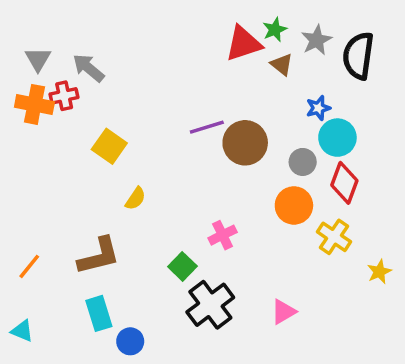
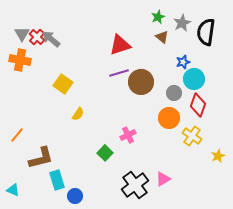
red triangle: (243, 44) -> (120, 45), moved
red cross: (64, 96) -> (37, 37), moved, turned -35
brown L-shape: (99, 256) -> (41, 158), moved
orange line: (29, 266) -> (17, 135), moved
black cross: (210, 305) -> (135, 185), moved

